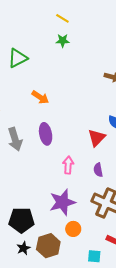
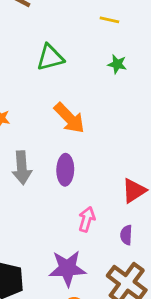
yellow line: (62, 18) -> (109, 20), moved, turned -32
green star: (63, 41) -> (117, 64), moved
orange arrow: (40, 97) -> (69, 118), size x1.4

